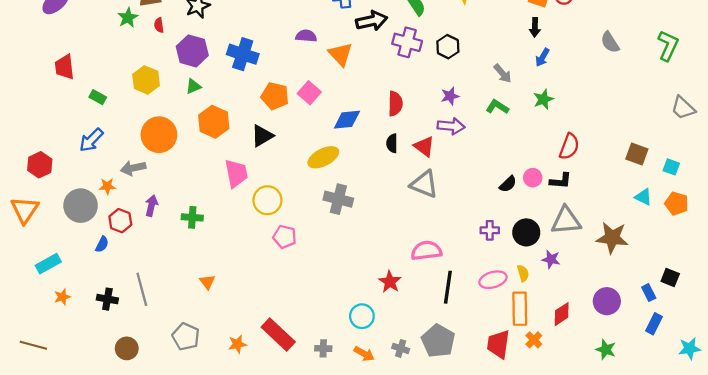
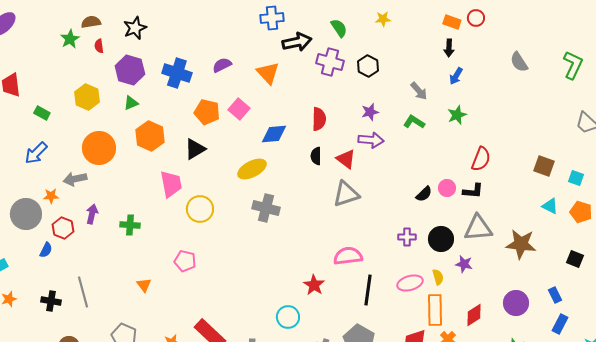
purple semicircle: (306, 36) -> (222, 65), moved, turned -30
gray triangle: (424, 184) -> (346, 194), turned -40
pink pentagon: (285, 237) -> (185, 261), moved
black square: (670, 278) -> (575, 259), moved

